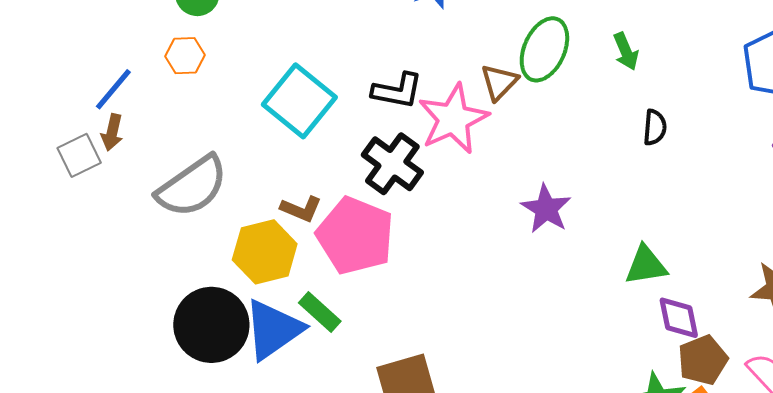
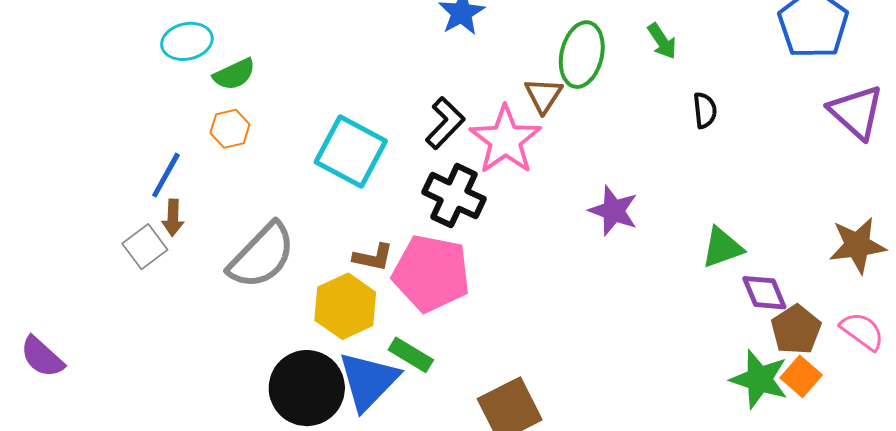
black L-shape: (397, 91) -> (445, 123), turned -46

